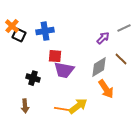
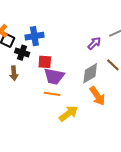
black cross: (33, 78) -> (22, 53), moved
brown arrow: (25, 106) -> (14, 73), moved
orange line: (62, 109) -> (52, 94), moved

